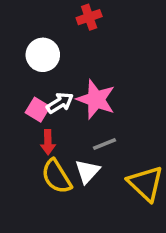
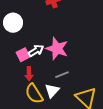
white circle: (43, 55) -> (13, 23), moved
pink square: (38, 110) -> (23, 55), turned 32

